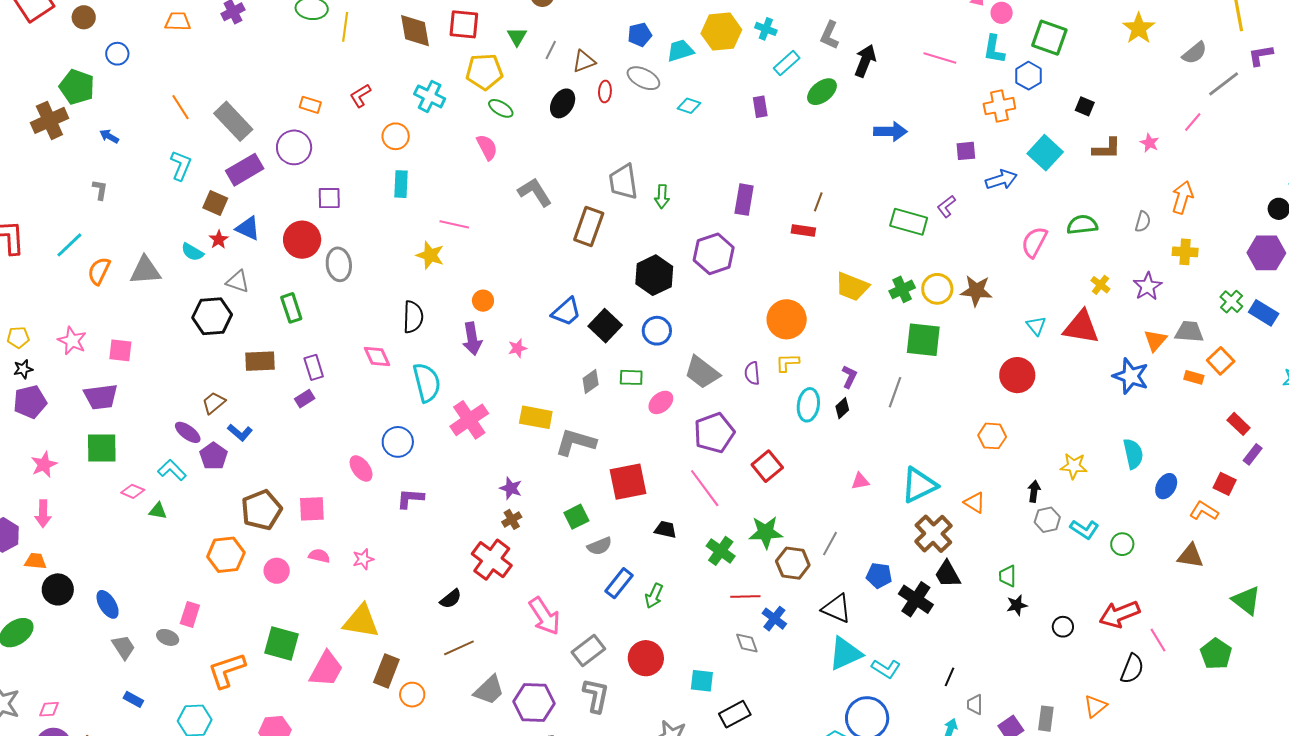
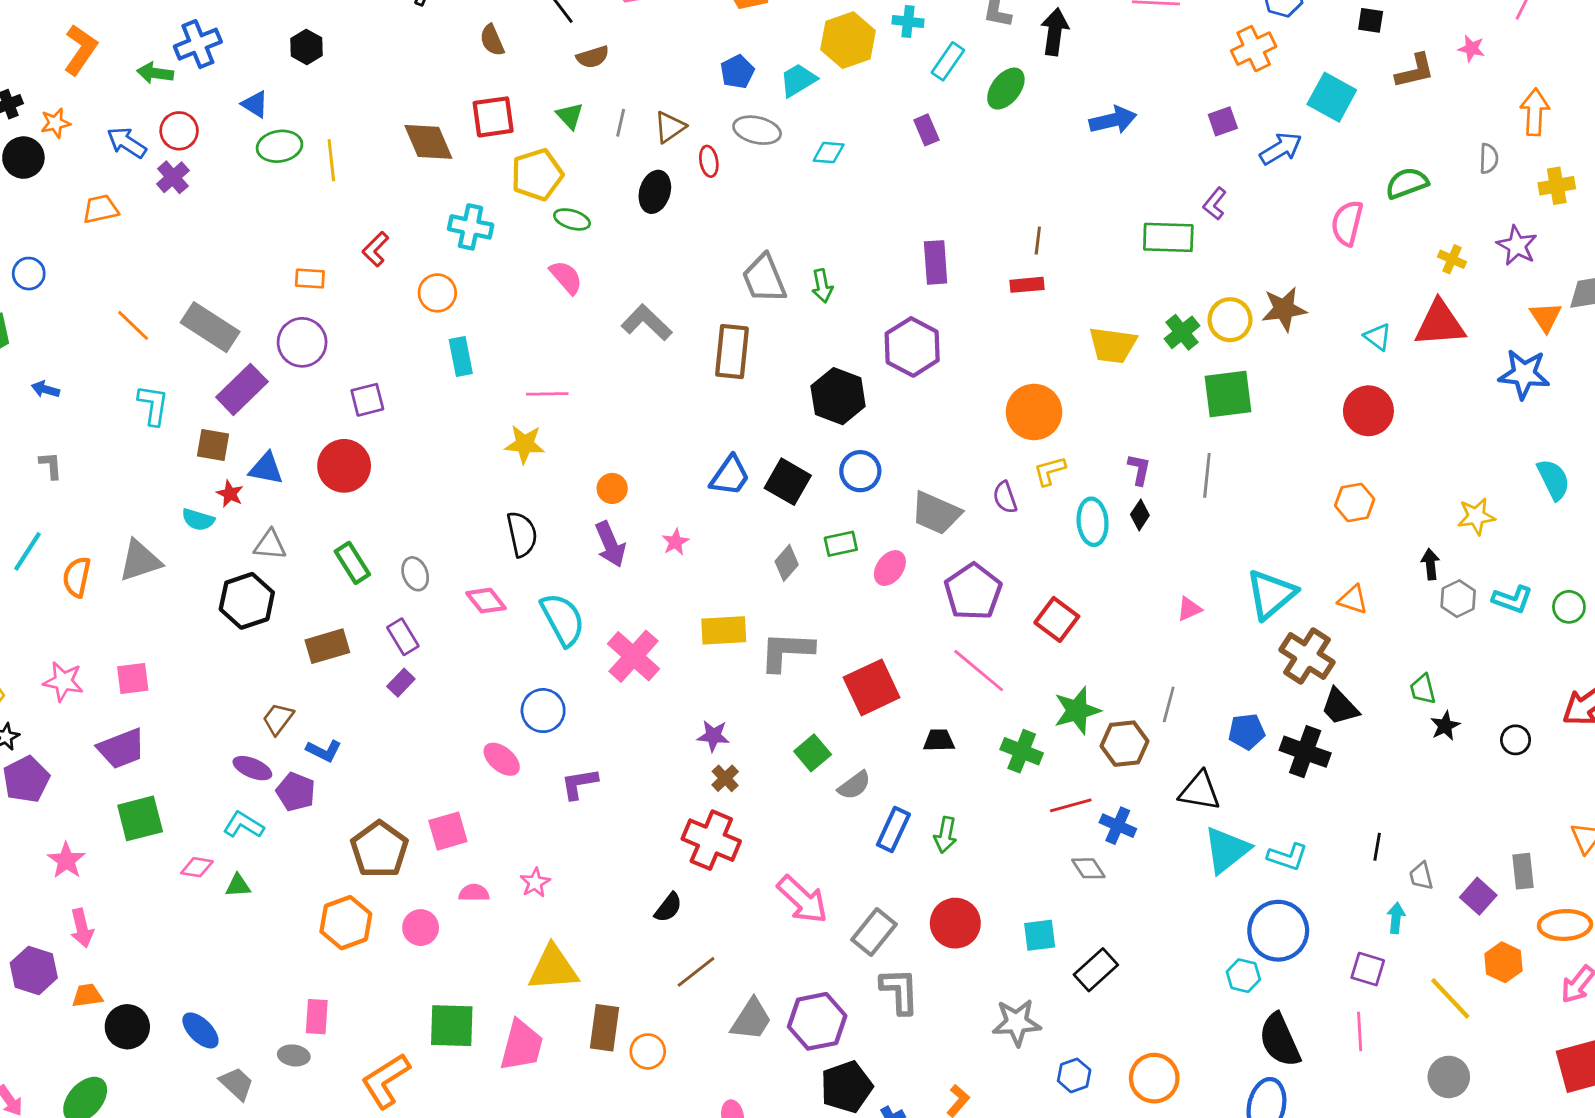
gray ellipse: (339, 264) -> (415, 574), moved, size x0.7

